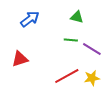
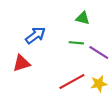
blue arrow: (30, 19) -> (35, 35), moved

